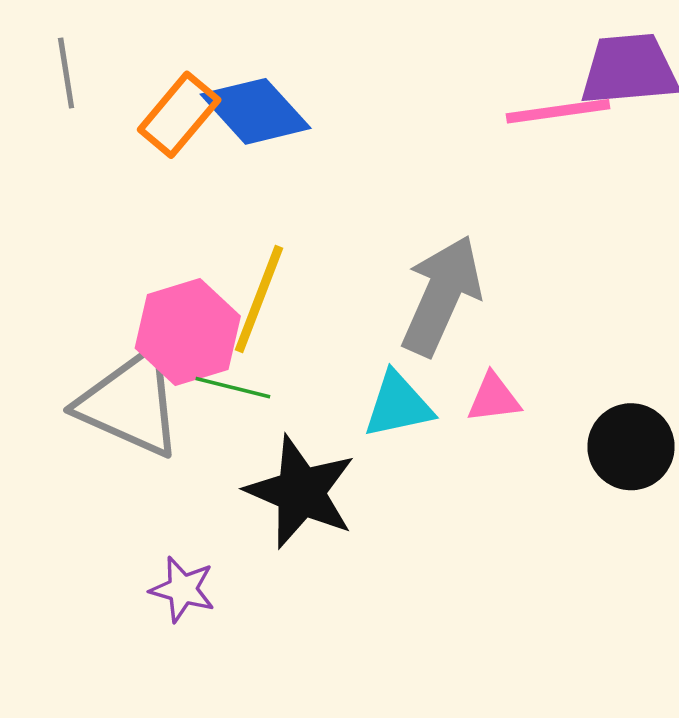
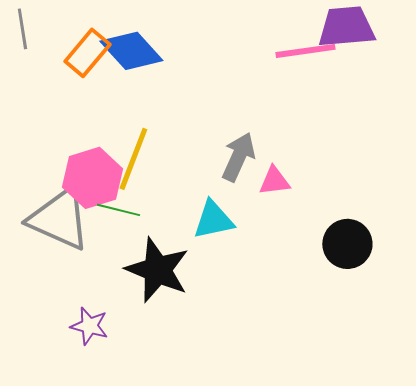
gray arrow: (442, 296) -> (238, 157), size x0.7
pink triangle: (494, 398) -> (274, 181), moved

